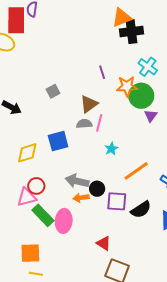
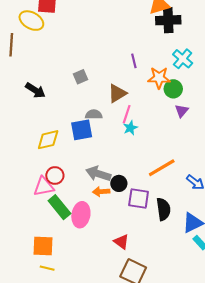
green circle: (141, 96) -> (173, 89), size x0.7
gray semicircle: (84, 124) -> (94, 114), moved
cyan star: (111, 149) -> (130, 128), moved
black semicircle: (141, 210) -> (163, 209), turned -70

